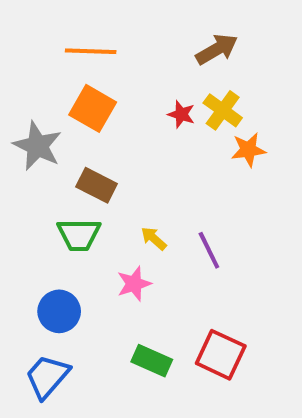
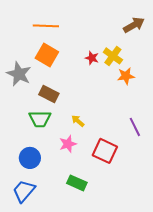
brown arrow: (217, 49) -> (134, 25), moved
purple line: (209, 250) -> (135, 127), moved
red square: (221, 355) -> (105, 151), moved

